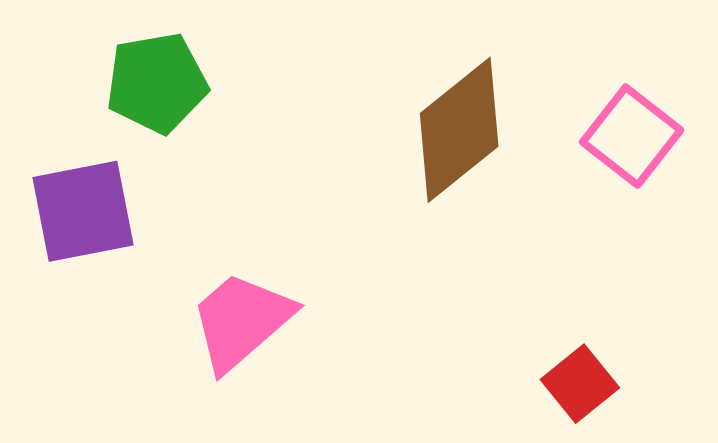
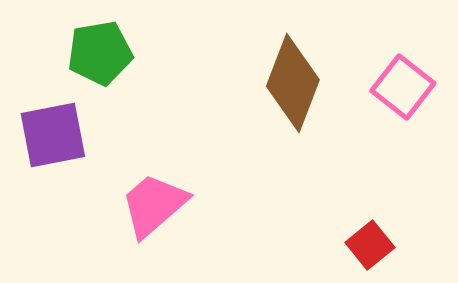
brown diamond: (459, 130) -> (293, 83), turned -30

